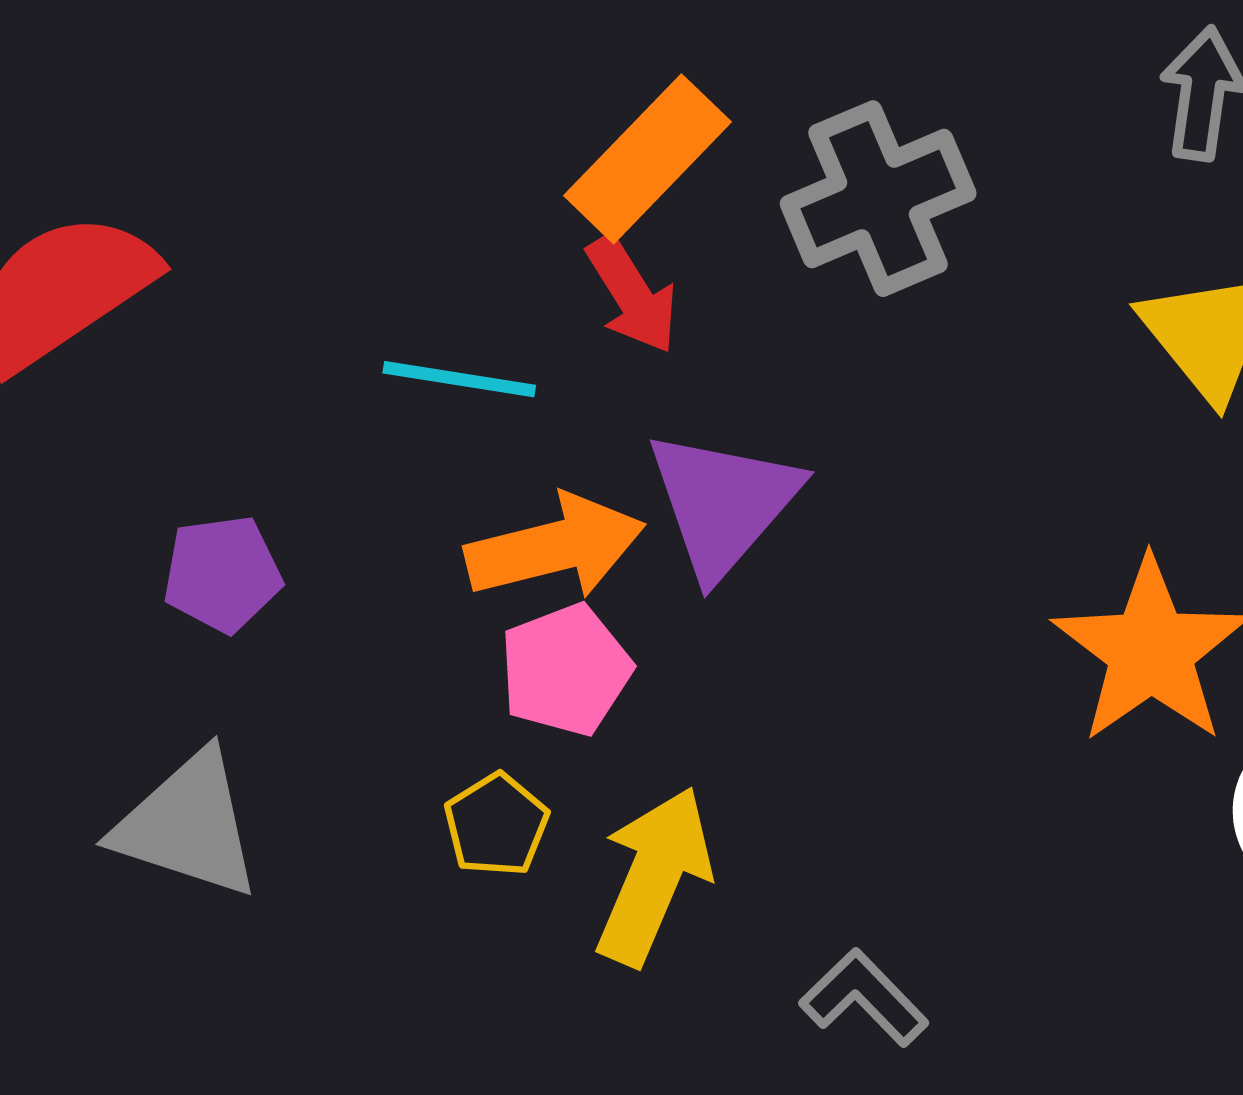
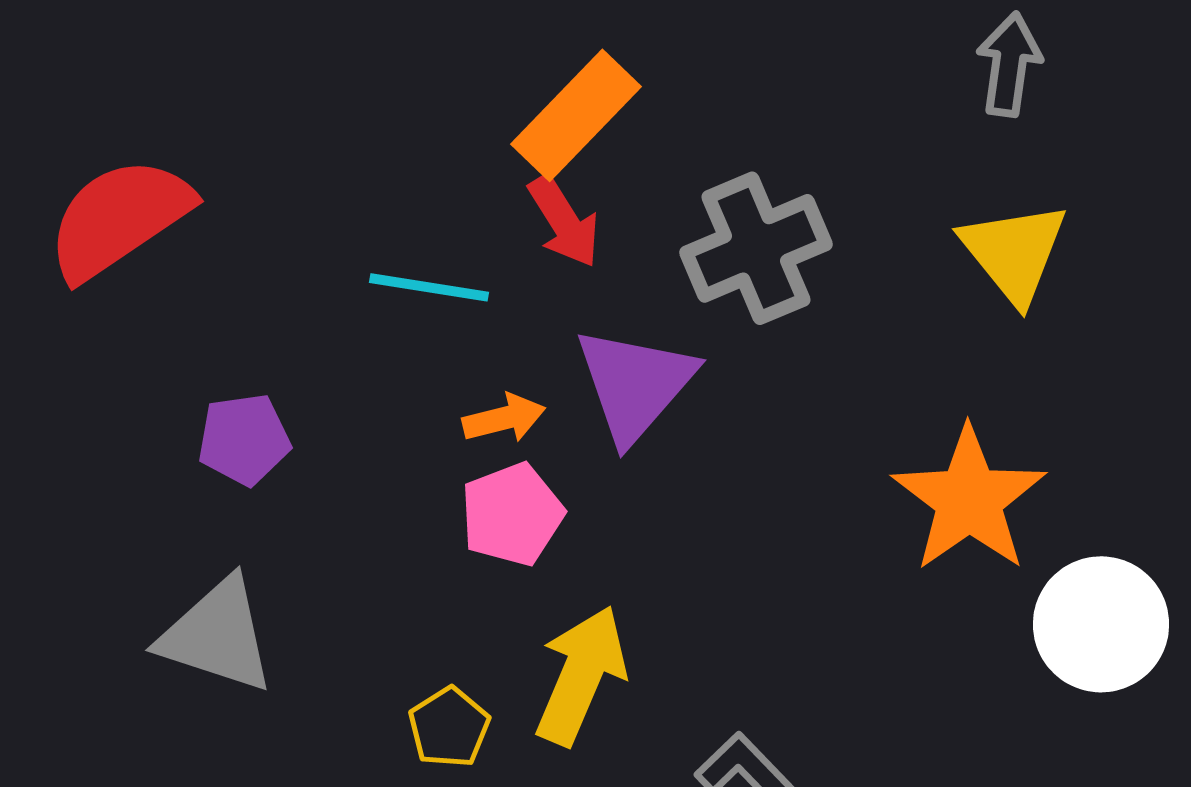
gray cross: (878, 199) -> (756, 248), moved
orange arrow: (555, 547) -> (504, 418), size x0.6
yellow pentagon: (496, 825) -> (449, 727), moved

